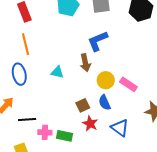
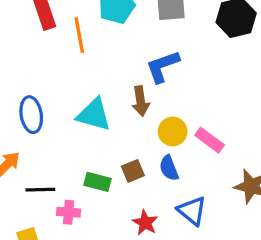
orange line: (25, 44) -> (79, 35), moved
cyan triangle: (57, 72) -> (94, 115), size x1.6
red star: (90, 124) -> (145, 223), moved
green rectangle: (64, 136) -> (97, 182), moved

